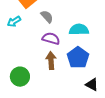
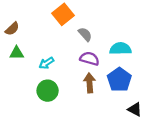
cyan arrow: (14, 22) -> (46, 63), moved
green circle: (20, 77) -> (48, 91), moved

